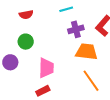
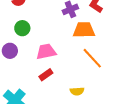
pink trapezoid: (46, 68) -> (46, 52), turned -95

